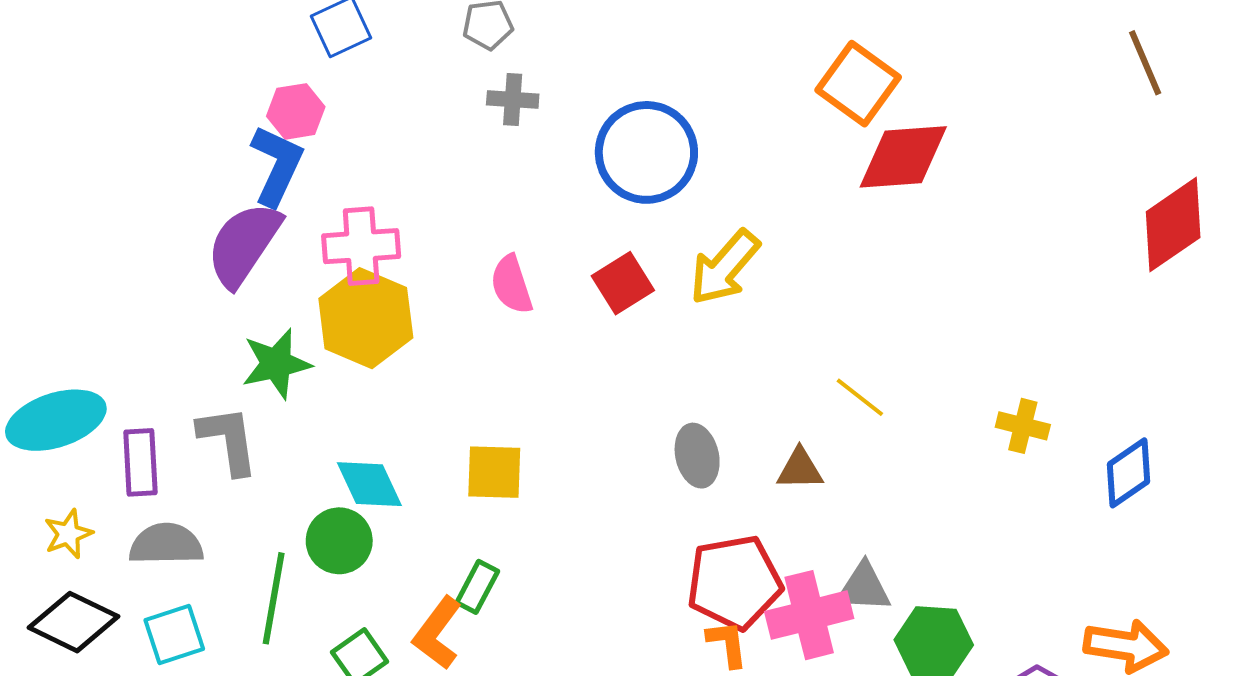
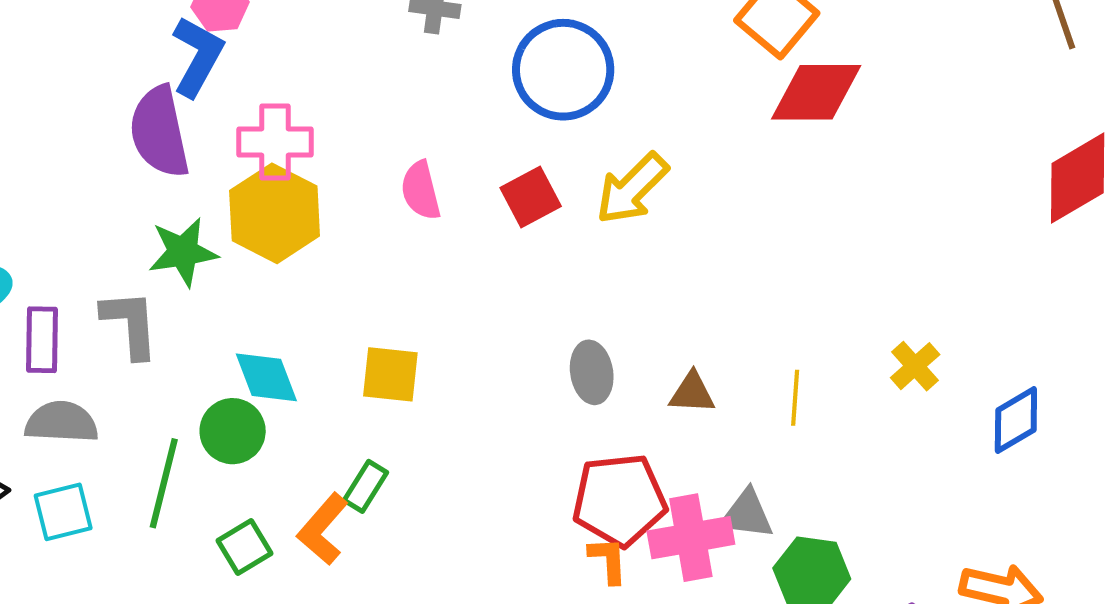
purple semicircle: (244, 244) -> (159, 132), turned -50
yellow line: (860, 397) -> (795, 398), moved, turned 52
yellow cross: (1023, 426) -> (915, 366), turned 30

